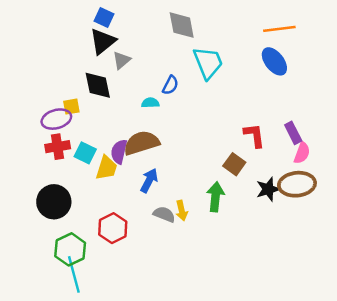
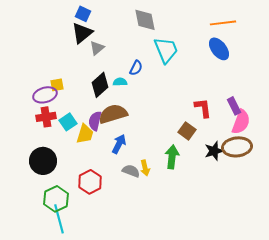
black diamond: (98, 85) -> (100, 85), moved, turned 60
cyan square: (85, 153) -> (68, 122), turned 30
pink semicircle: (302, 153) -> (241, 122), size x1.4

